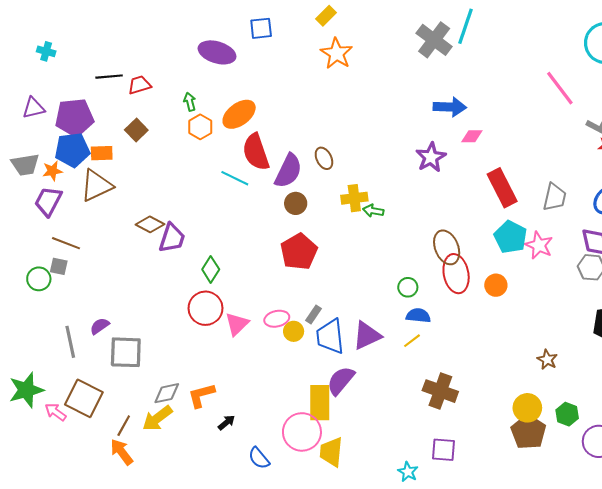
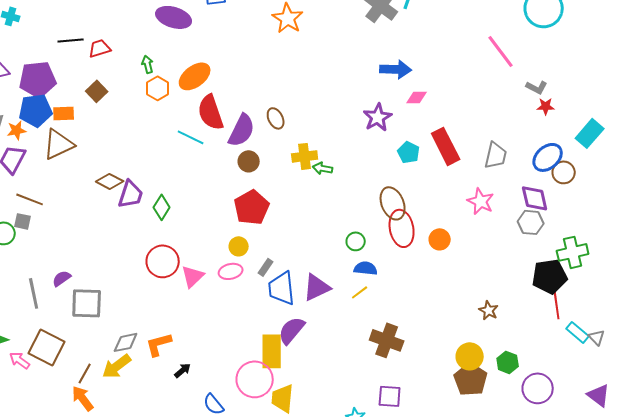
cyan pentagon: (511, 237) -> (409, 152), moved, size x0.7
green diamond: (211, 269) -> (162, 207), moved
yellow circle: (294, 331) -> (239, 246), moved

